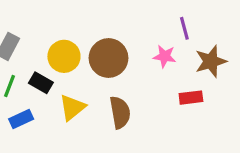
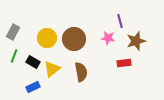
black rectangle: (41, 83) -> (33, 62), moved
blue rectangle: (21, 119) -> (33, 87), moved

